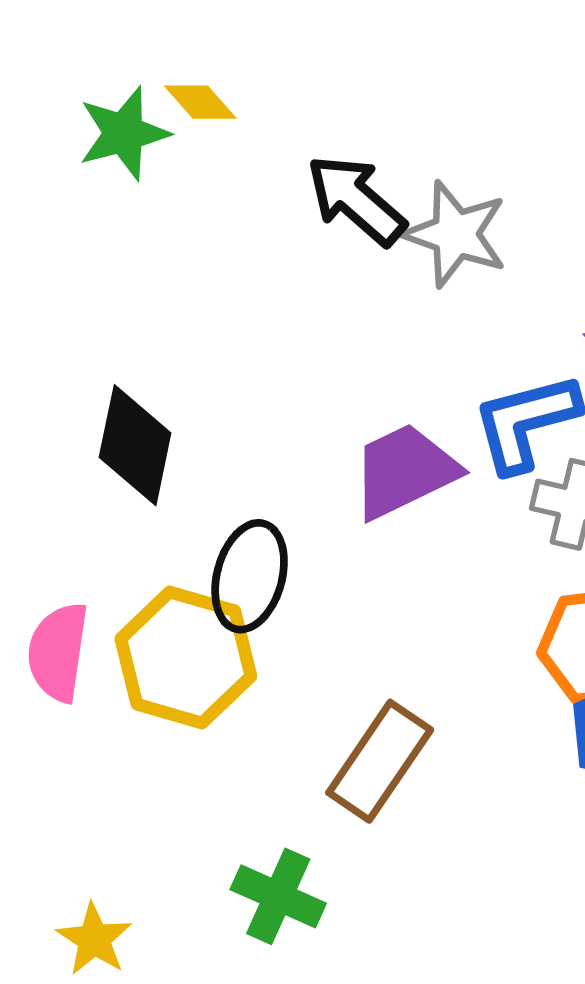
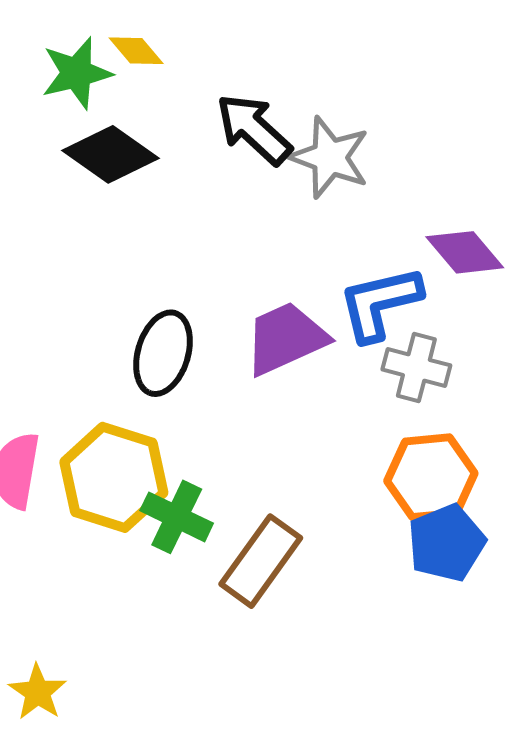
black diamond: (135, 445) -> (110, 154), moved, turned -68
black ellipse: (250, 576) -> (163, 353), moved
green cross: (278, 896) -> (177, 517), moved

